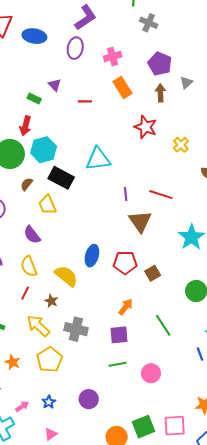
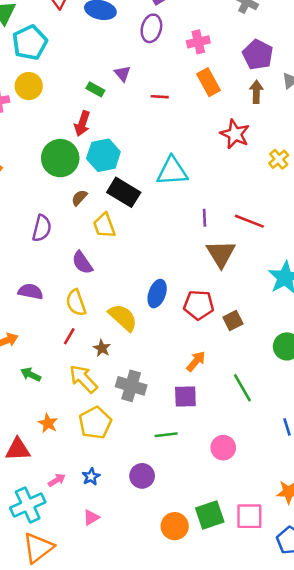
green line: (118, 364) -> (166, 435), moved

